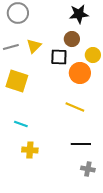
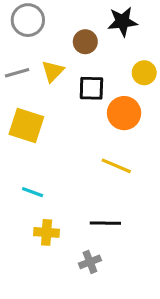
brown circle: (72, 39) -> (85, 42), moved
yellow circle: (93, 55) -> (144, 73), moved
black line: (81, 144) -> (105, 223), moved
gray cross: (88, 169) -> (90, 262), moved, turned -32

